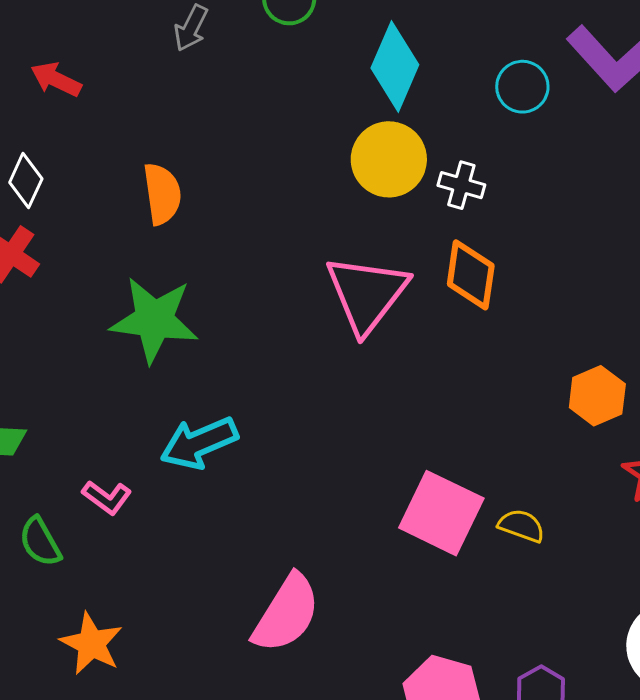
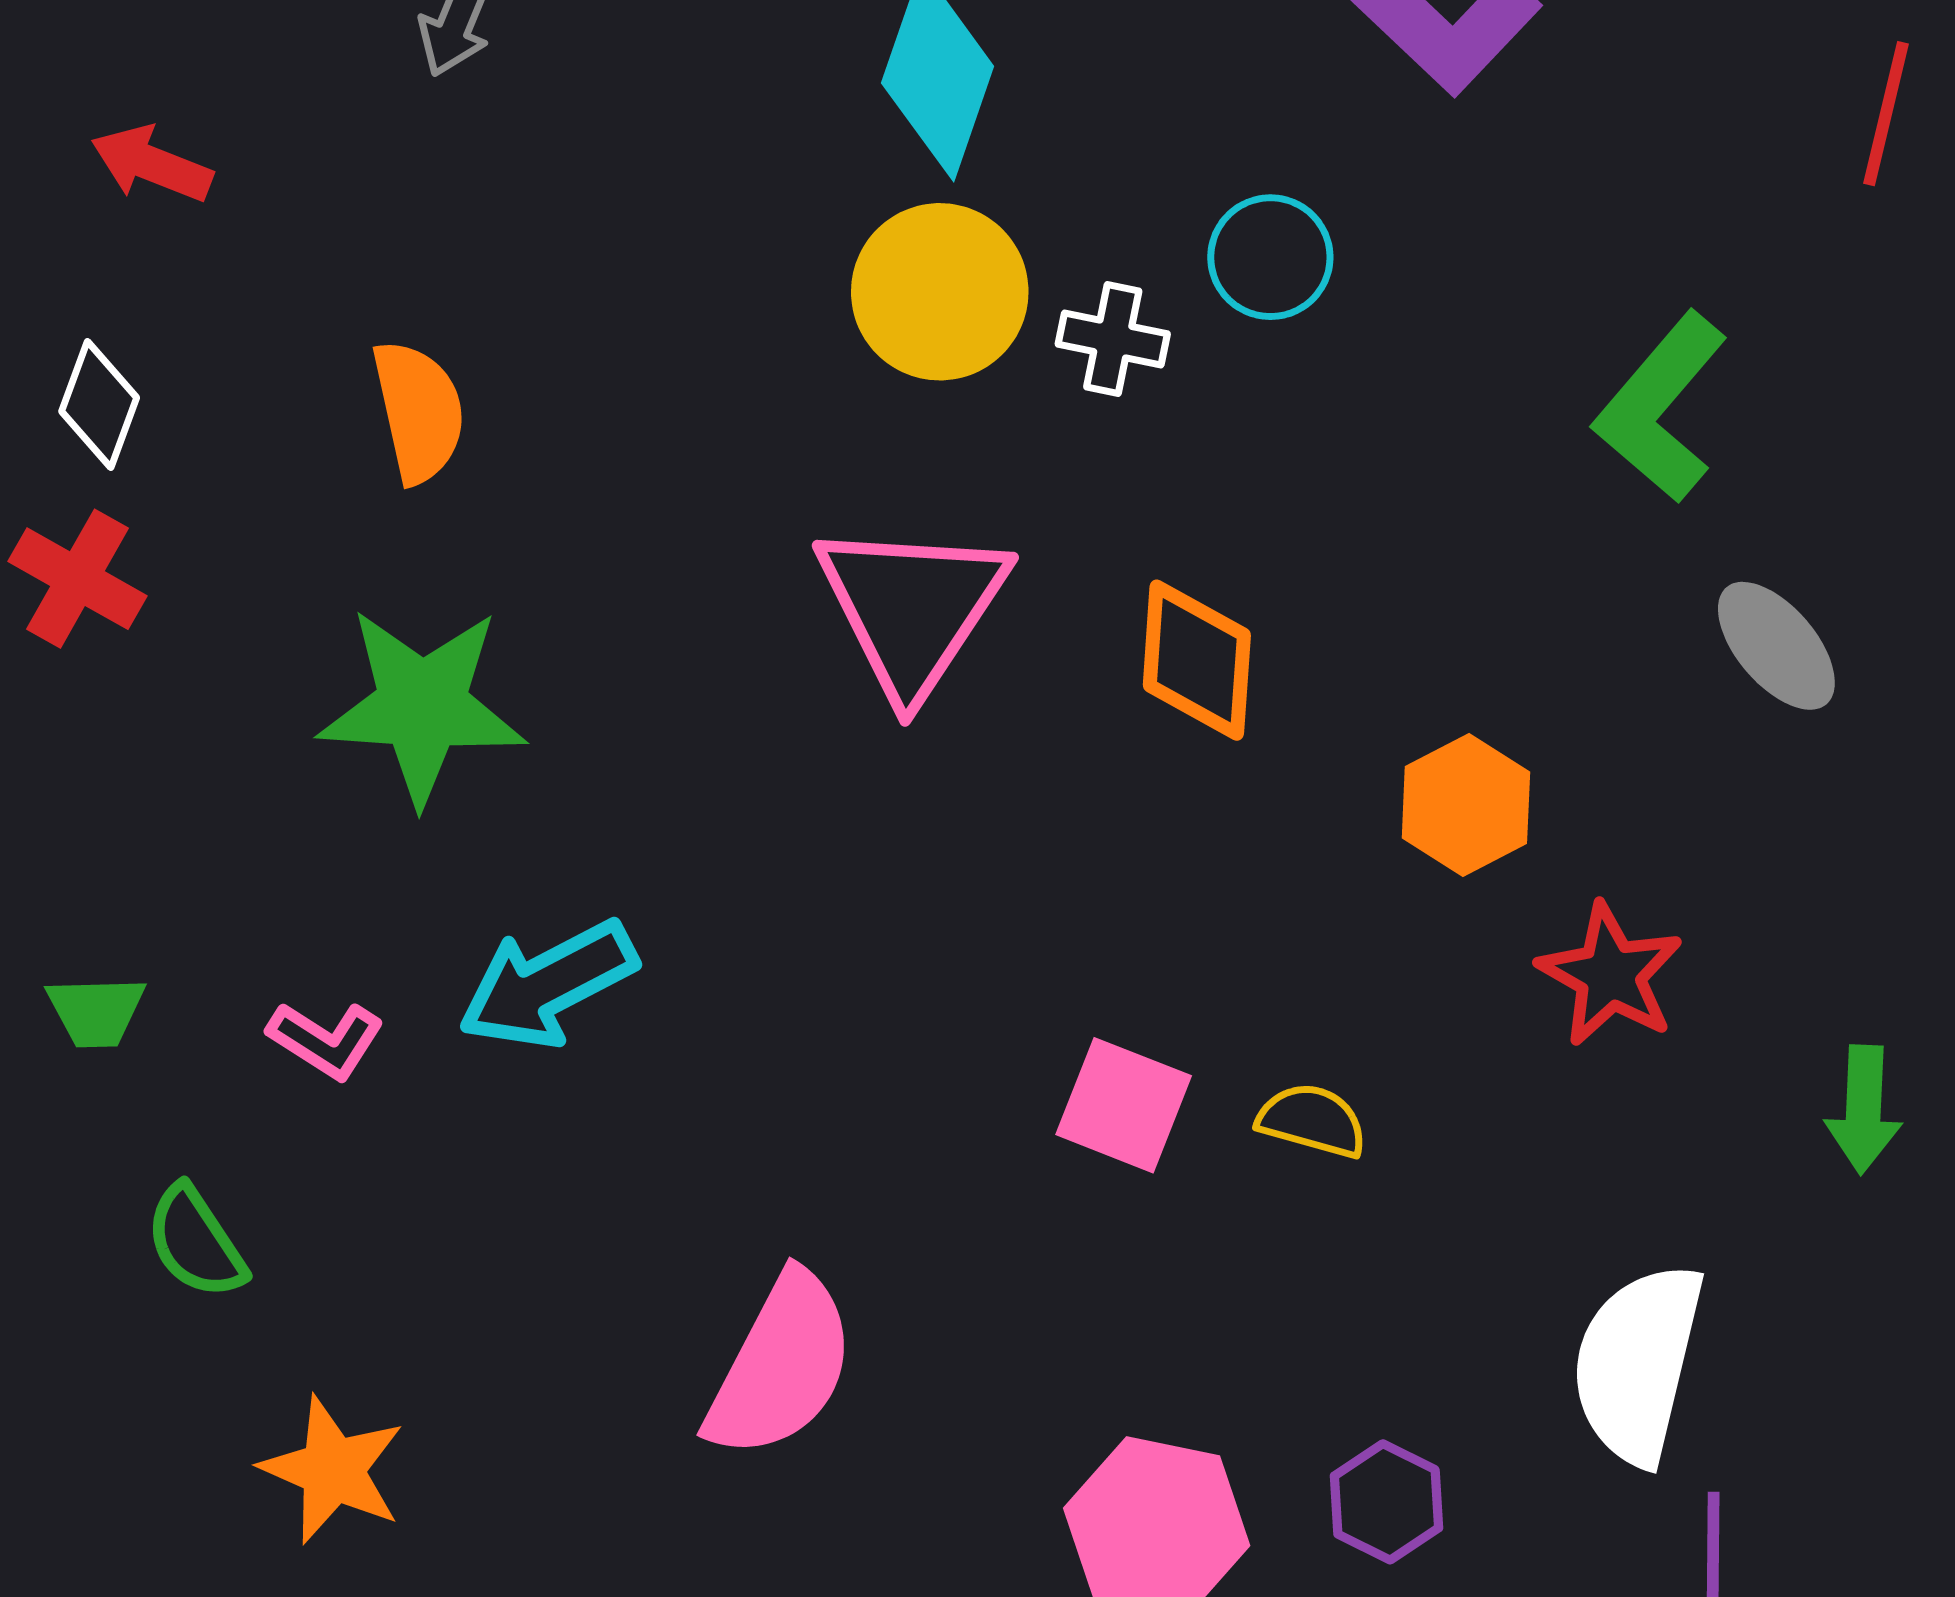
cyan circle: (522, 87) -> (1270, 257), moved
orange diamond: (471, 275) -> (1197, 660), moved
pink L-shape: (107, 497) -> (326, 1040), moved
pink square: (441, 513) -> (1124, 1105), size x0.7

